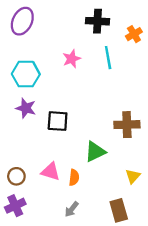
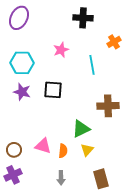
orange cross: (134, 34) -> (114, 42), moved
cyan line: (108, 58) -> (92, 65), moved
black square: (58, 121) -> (53, 90), moved
yellow triangle: (133, 176) -> (87, 150), moved
gray arrow: (72, 209) -> (61, 178), turned -40

